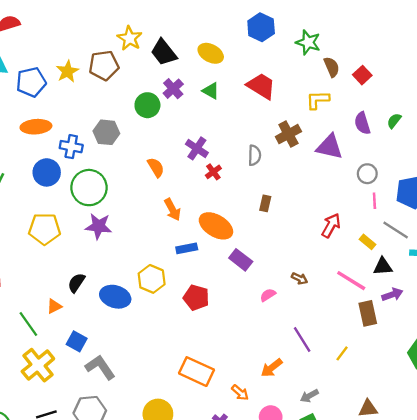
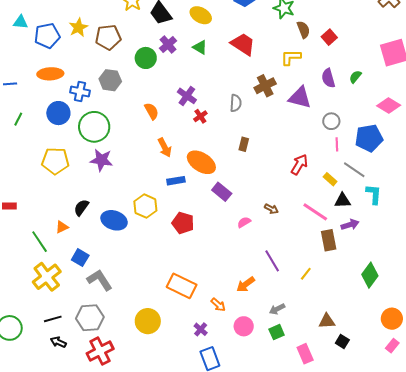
brown pentagon: (104, 65) -> (108, 37), moved

